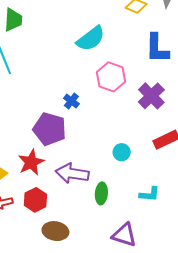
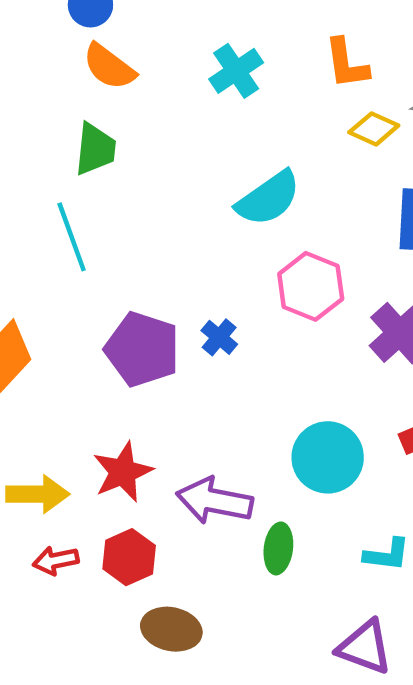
purple pentagon: (50, 129) -> (142, 349), moved
cyan circle: (122, 152) -> (328, 457), size x1.8
purple triangle: (124, 235) -> (365, 647), moved

